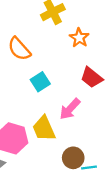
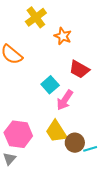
cyan square: (40, 82) -> (50, 85), moved
yellow trapezoid: (44, 128) -> (56, 131), moved

